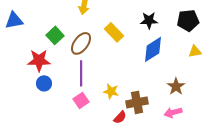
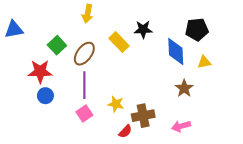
black star: (149, 20) -> (143, 29), moved
blue diamond: (153, 49) -> (176, 52), moved, turned -60
brown star: (176, 86) -> (184, 88), moved

